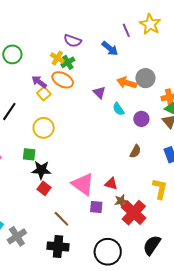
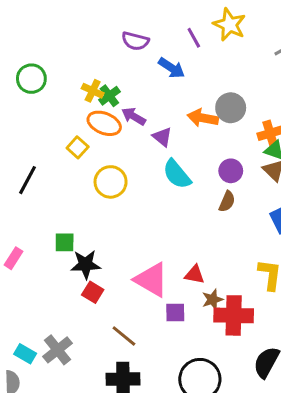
purple semicircle: (73, 41) -> (135, 41), moved
green circle: (12, 54) -> (31, 79), moved
purple arrow: (39, 82) -> (134, 116), moved
cyan semicircle: (118, 109) -> (177, 174), moved, size x1.5
yellow circle: (44, 128) -> (111, 182), moved
brown semicircle: (135, 151) -> (227, 201), moved
red cross: (134, 213) -> (234, 315), turned -35
gray cross: (17, 236) -> (58, 350), moved

